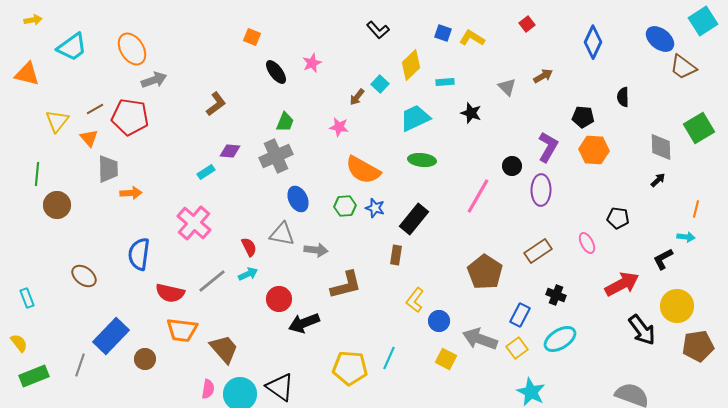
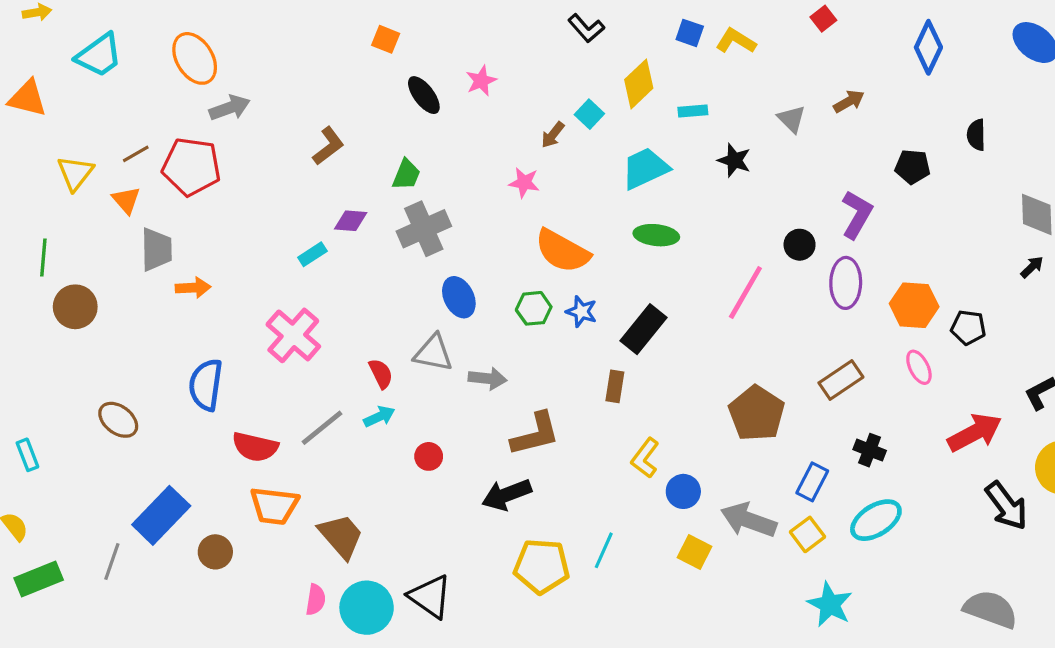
green trapezoid: (285, 122) -> (406, 175), moved
orange hexagon: (594, 150) -> (914, 305), moved
red circle: (279, 299) -> (429, 456), size x0.7
black arrow: (304, 323) -> (507, 495), moved

